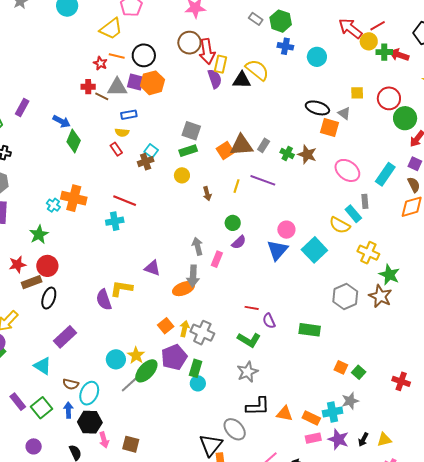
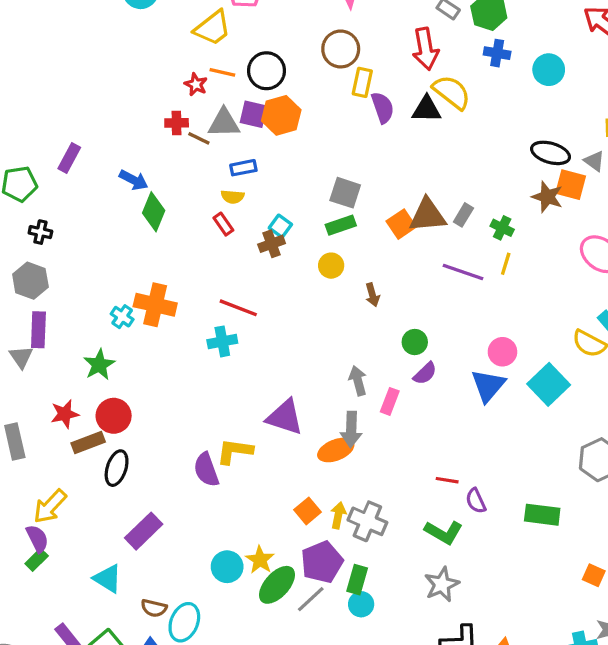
red arrow: (207, 51) -> (426, 49), moved
yellow rectangle: (220, 64) -> (362, 82), moved
brown star: (307, 154) -> (547, 197), moved
yellow line: (237, 186) -> (506, 264), moved
purple triangle: (152, 268) -> (285, 417), size x1.4
gray line: (130, 384) -> (311, 599), moved

